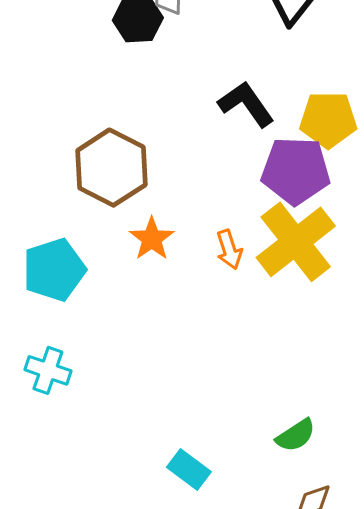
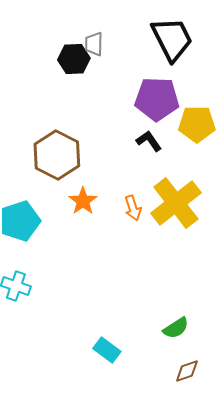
black L-shape: (246, 104) -> (149, 141), moved, size x0.7
purple pentagon: (296, 171) -> (157, 99), moved

